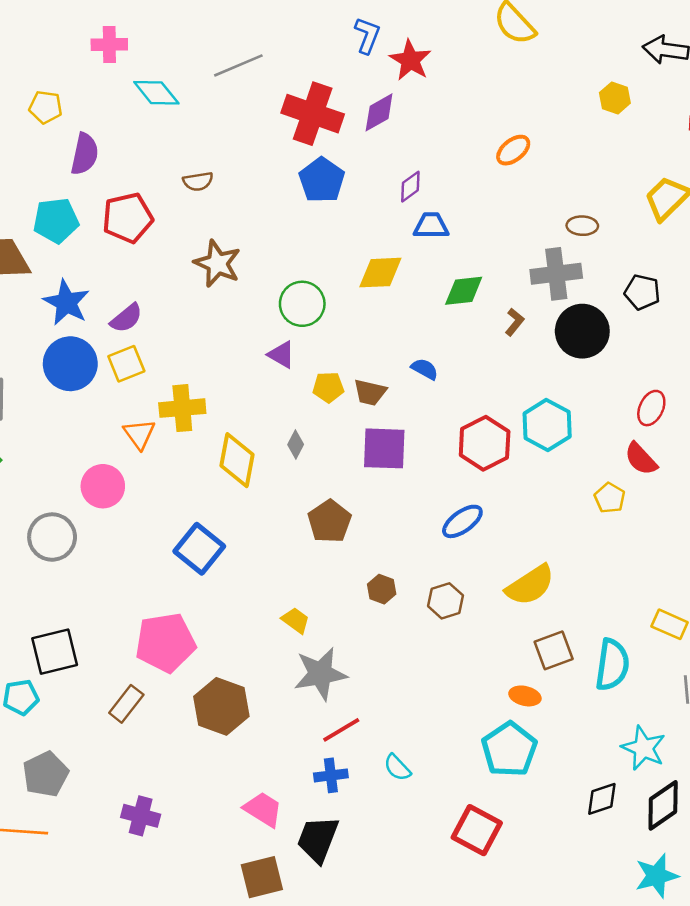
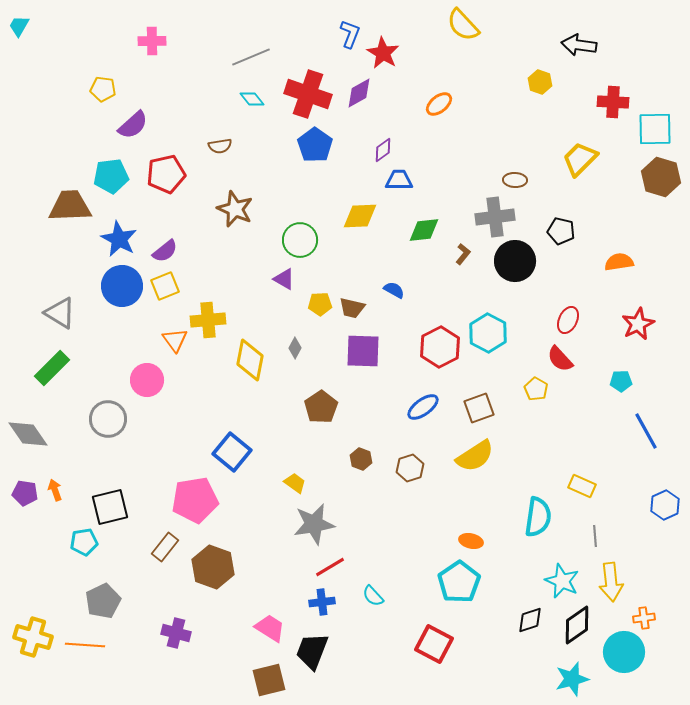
cyan diamond: (156, 93) -> (252, 99), moved, size x0.7
orange ellipse: (513, 150) -> (439, 104), moved
purple semicircle: (85, 154) -> (133, 125), turned 36
blue square: (199, 549) -> (232, 452), moved
brown square: (554, 650) -> (479, 408), moved
brown hexagon: (221, 706) -> (213, 567), moved

